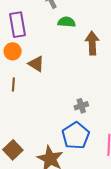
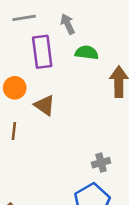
purple rectangle: (18, 25) -> (42, 52), moved

